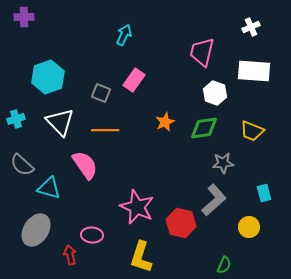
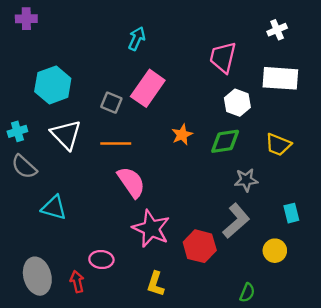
pink rectangle: (134, 80) -> (148, 88), size x1.4
gray semicircle: (22, 165) -> (24, 167), moved
pink semicircle: (85, 165) -> (131, 182), moved
gray ellipse: (36, 230) -> (37, 276), moved, turned -48
yellow L-shape: (141, 257) -> (156, 284), size x0.7

